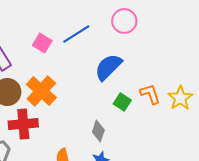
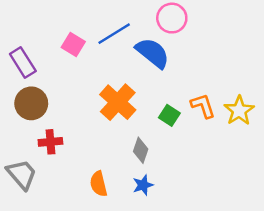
blue semicircle: (108, 67) -> (153, 53), moved, turned 84
orange cross: (41, 91) -> (118, 102), moved
red cross: (23, 124) -> (50, 142), size x0.7

